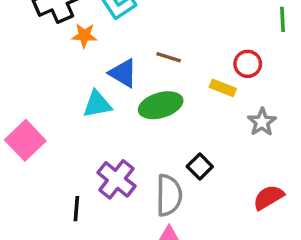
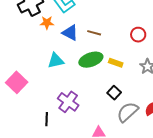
blue triangle: (123, 73) -> (70, 33), moved
yellow rectangle: (223, 88) -> (116, 63), moved
gray semicircle: (169, 195) -> (128, 112), moved, turned -130

